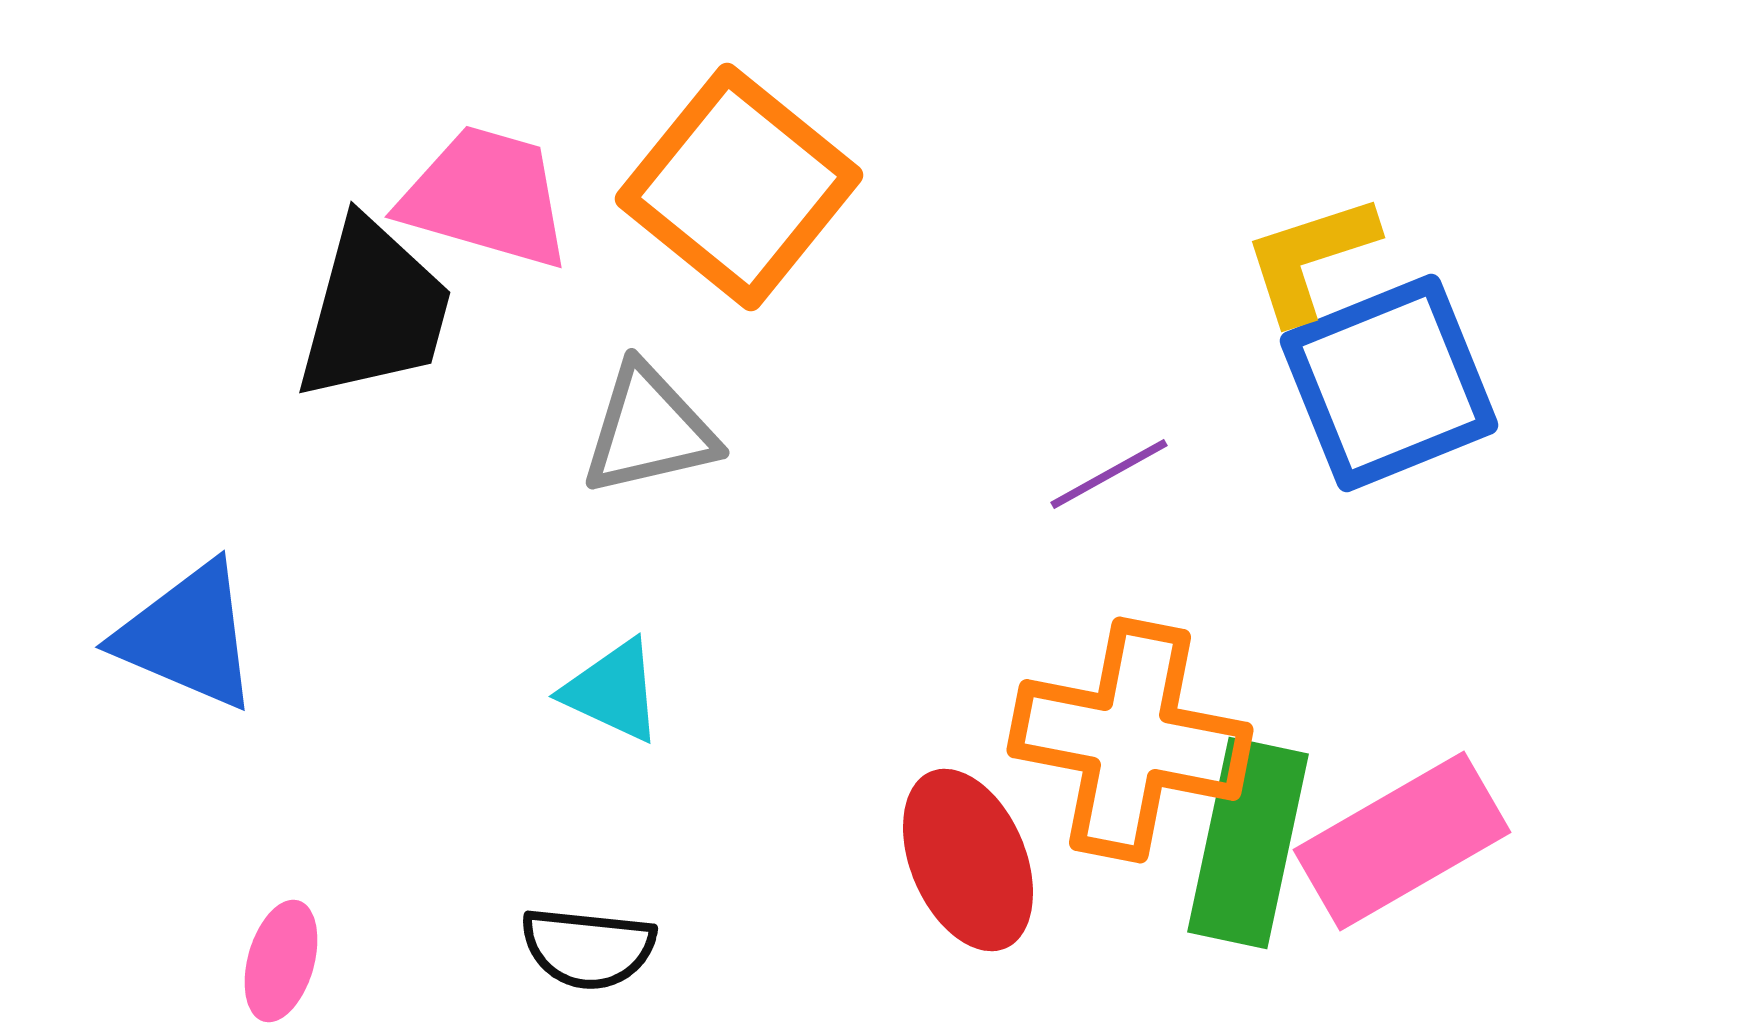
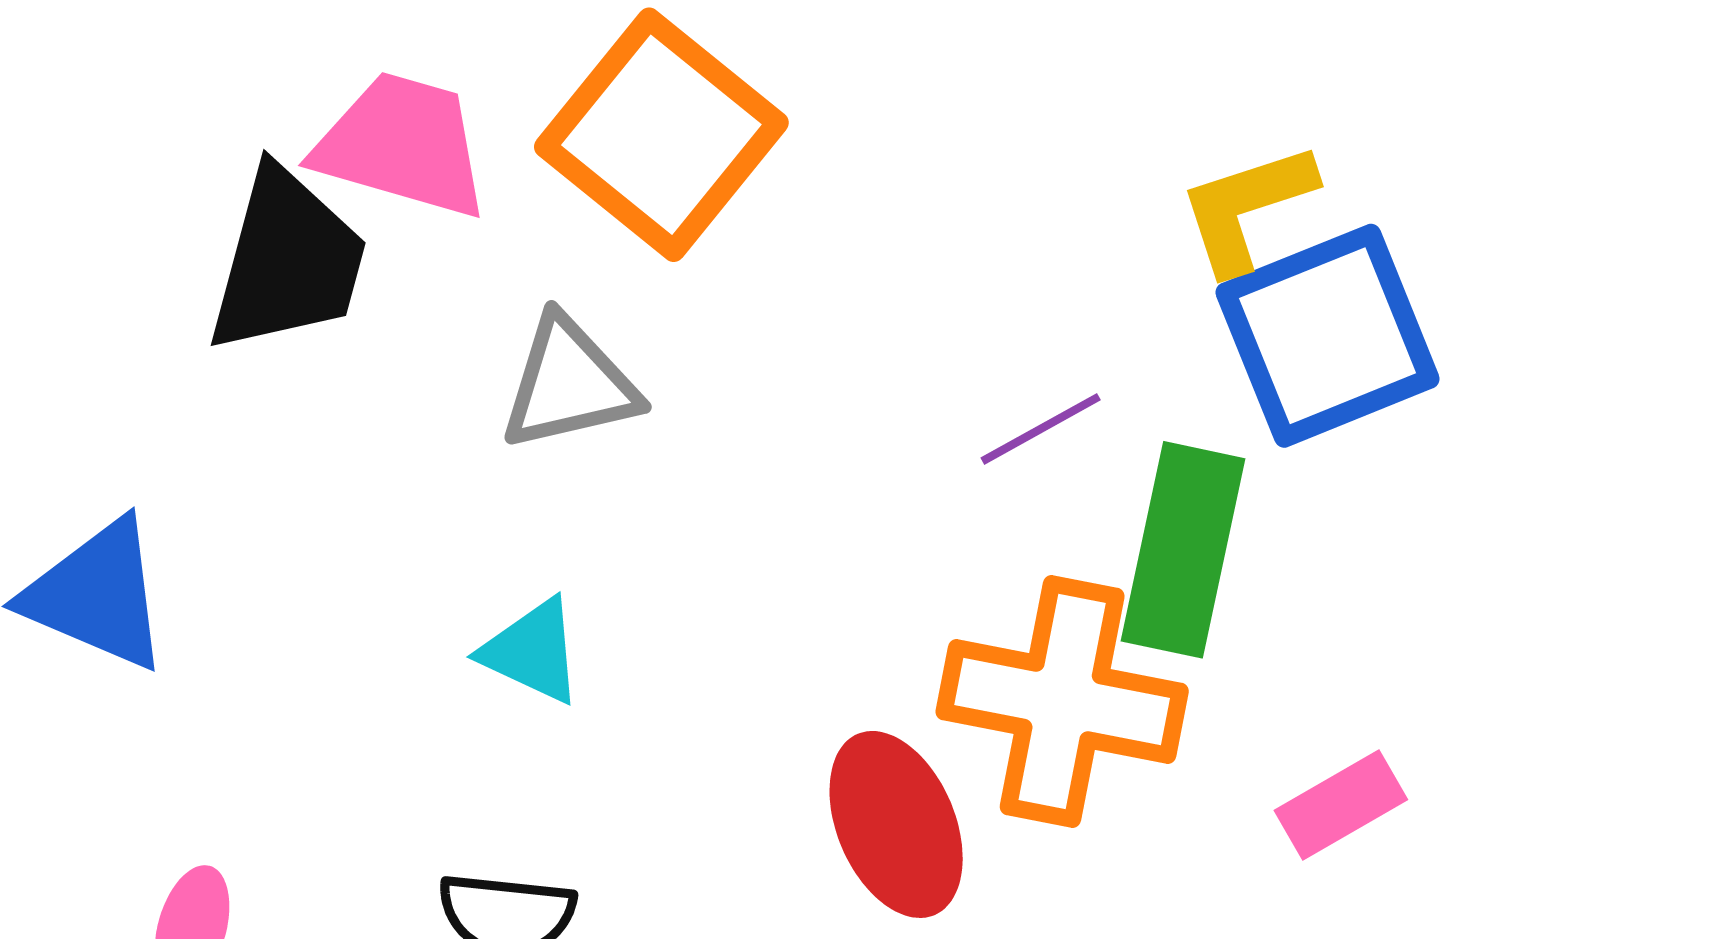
pink rectangle: (1402, 841) -> (1341, 805), size x0.6
green rectangle: (1248, 843) -> (1183, 550), moved

